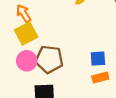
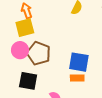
blue square: (98, 59) -> (79, 62), size x1.5

